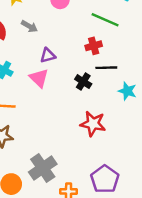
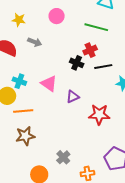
purple triangle: (48, 56) -> (73, 97), moved
black cross: (83, 82) -> (77, 63), moved
gray cross: (43, 168) -> (63, 157), size x0.6

